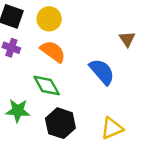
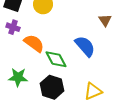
orange semicircle: (53, 52) -> (34, 43), moved
green diamond: (47, 85) -> (56, 59), moved

